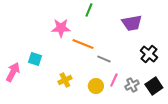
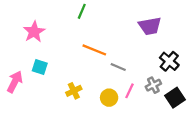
green line: (89, 10) -> (82, 11), moved
pink star: (61, 28) -> (34, 32), moved, turned -30
gray cross: (132, 85) -> (153, 85), moved

